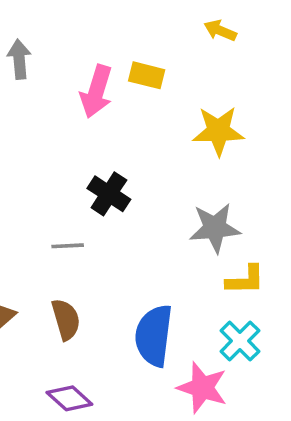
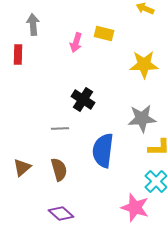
pink arrow: (96, 92) -> (76, 42), size x0.7
blue semicircle: (154, 336) -> (103, 150), moved

